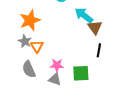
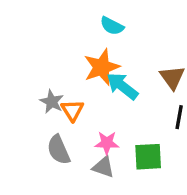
cyan arrow: (84, 15) -> (122, 86), moved
orange star: (30, 20) -> (102, 67), moved

